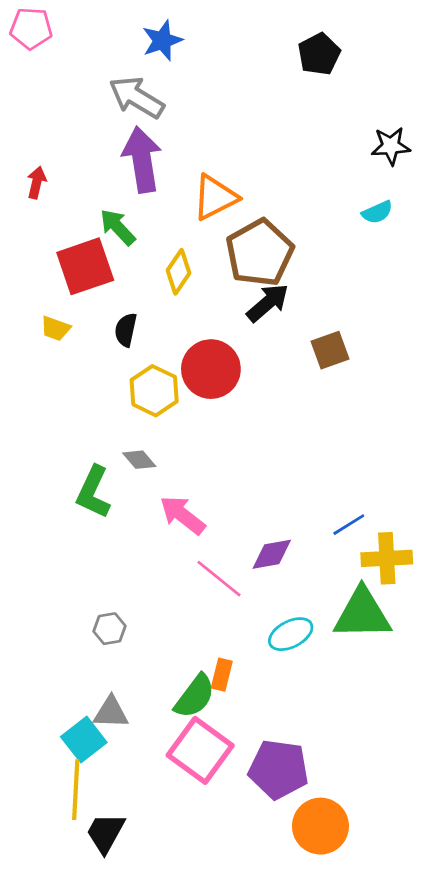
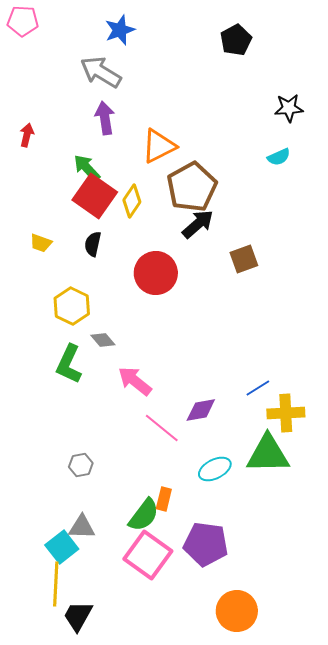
purple arrow: (142, 159) -> (105, 118), size x0.7
red square: (85, 266) -> (95, 196), moved, turned -36
yellow hexagon: (154, 391) -> (72, 306), moved
purple pentagon: (279, 769) -> (206, 544), moved

